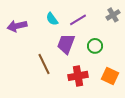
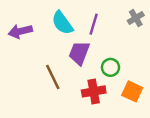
cyan semicircle: (52, 19) -> (62, 23), size x1.5
purple line: (78, 20) -> (94, 24), turned -42
green circle: (95, 46) -> (110, 67), moved

